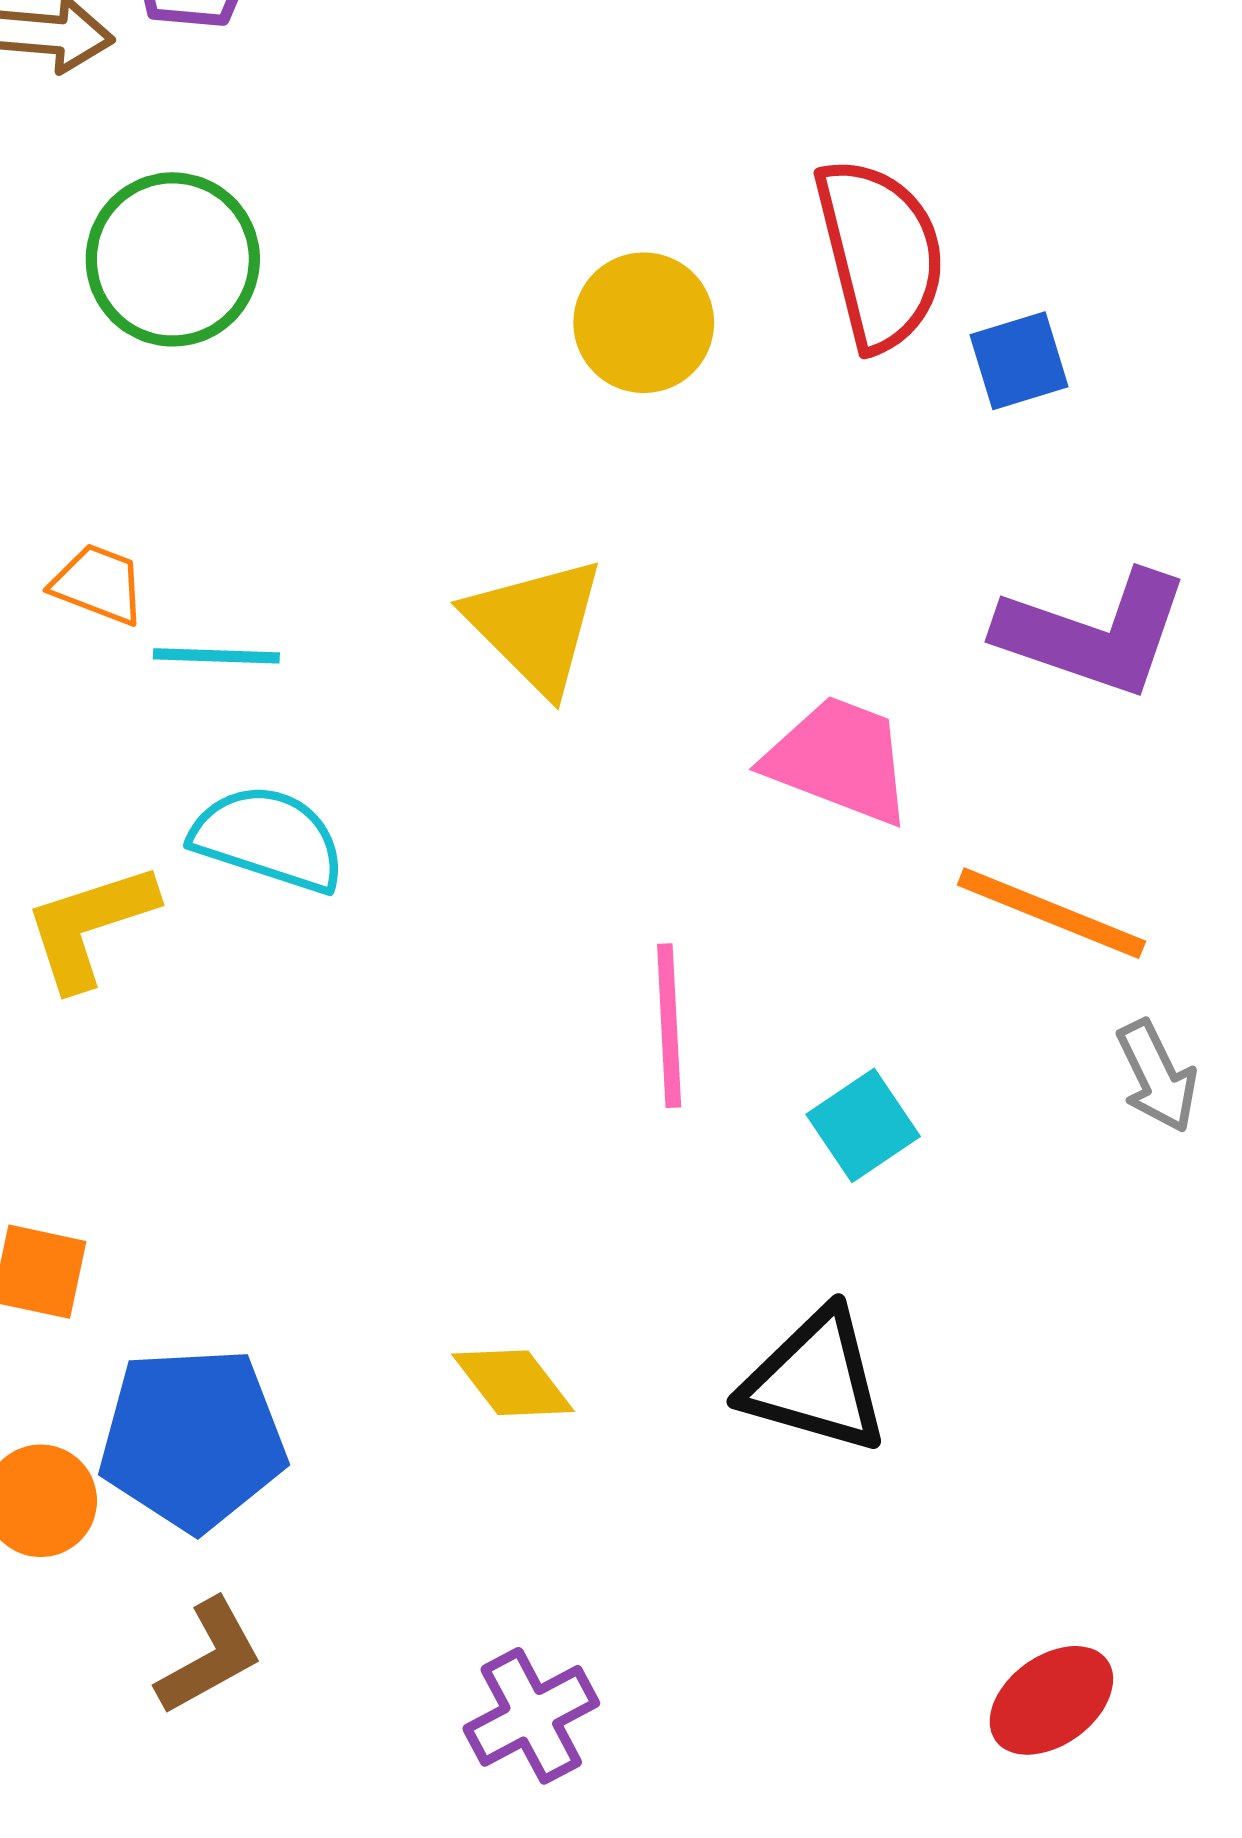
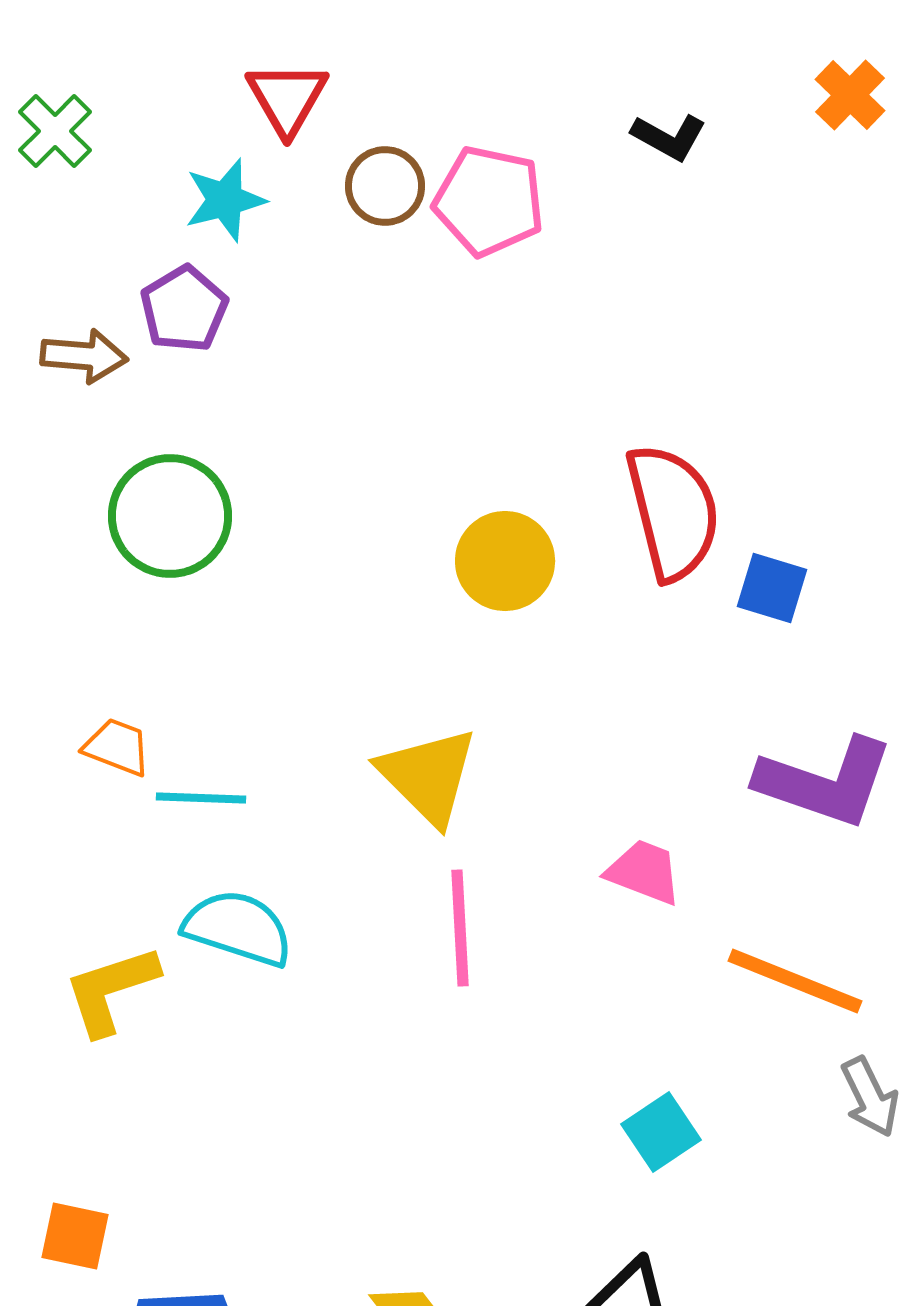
blue square: (1019, 361) -> (772, 588), turned 34
pink trapezoid: (839, 760) -> (644, 872), size x0.7
pink line: (669, 1026) -> (460, 928), moved

